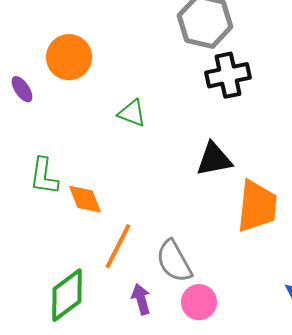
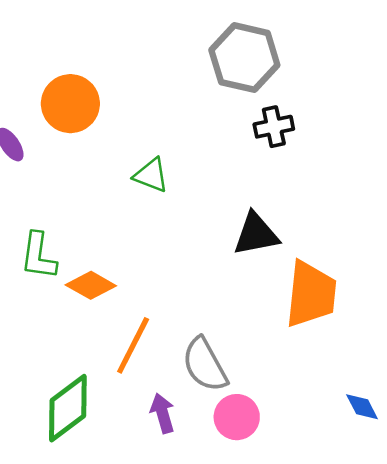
black cross: (228, 75) -> (274, 127), size x0.7
orange diamond: (85, 199) -> (91, 285), turned -39

